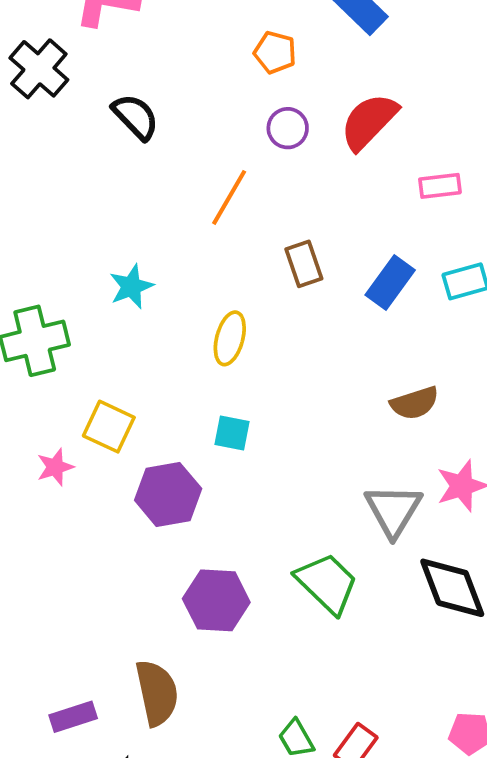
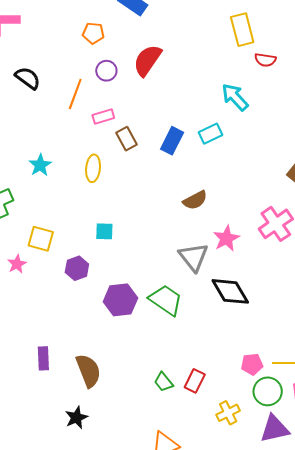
pink rectangle: (440, 186) -> (103, 117), moved
orange line: (229, 197) -> (75, 94), moved
yellow ellipse: (230, 338) -> (93, 168), moved
purple hexagon: (168, 494) -> (77, 268), size x0.7
purple hexagon: (216, 600) -> (120, 300), moved
purple rectangle: (73, 717) -> (43, 358), moved, turned -65

